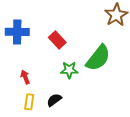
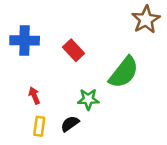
green star: (69, 70) -> (88, 99), moved

